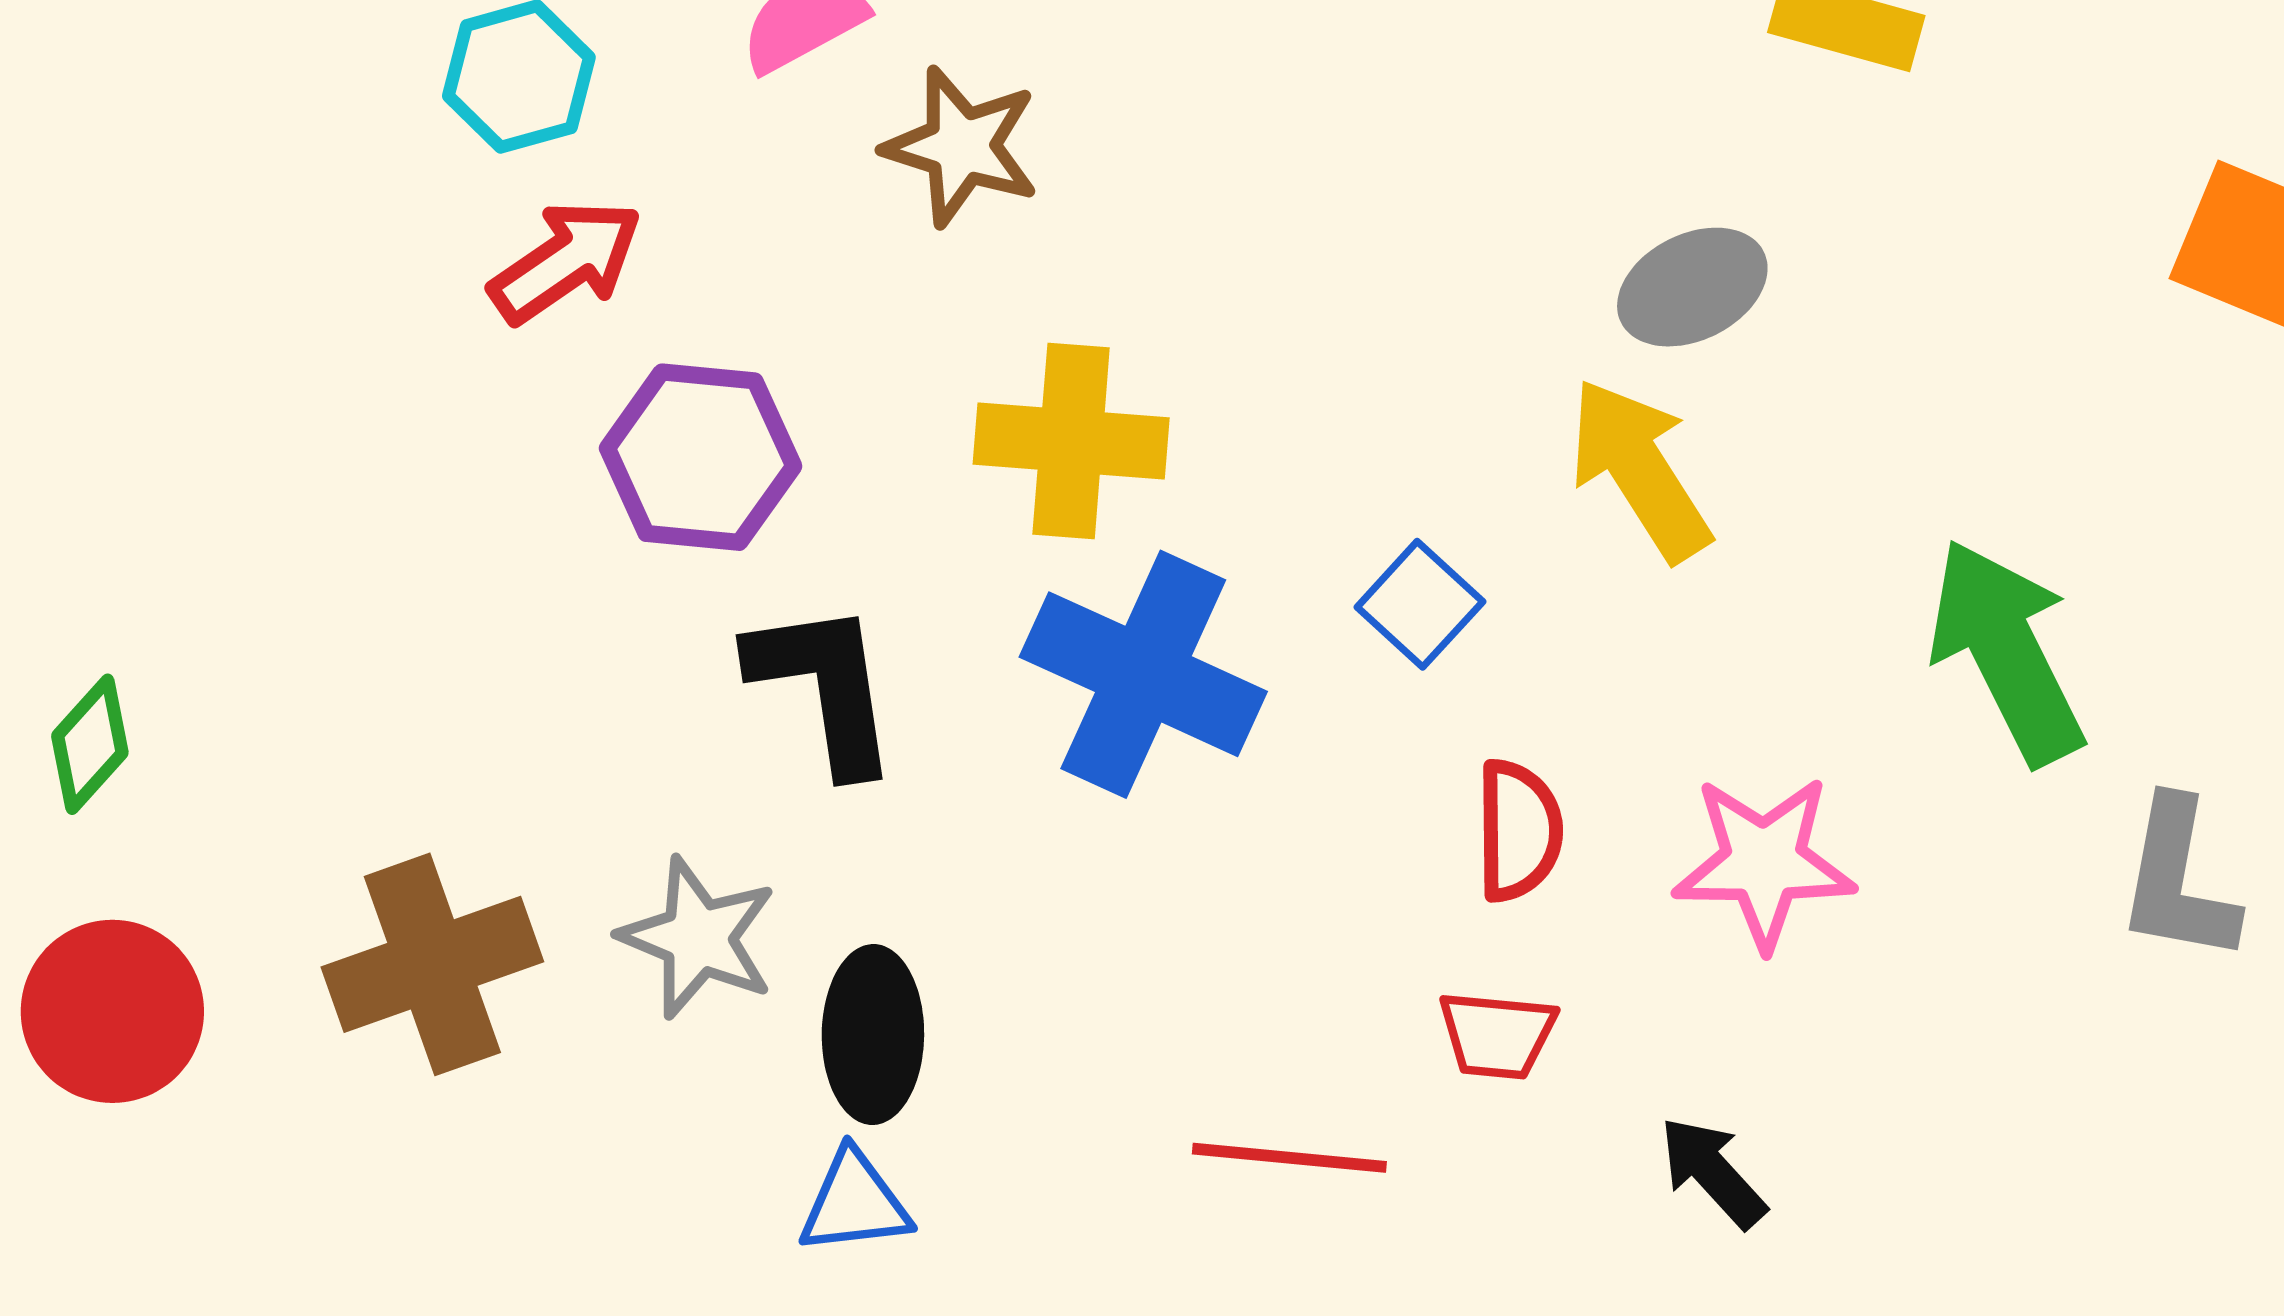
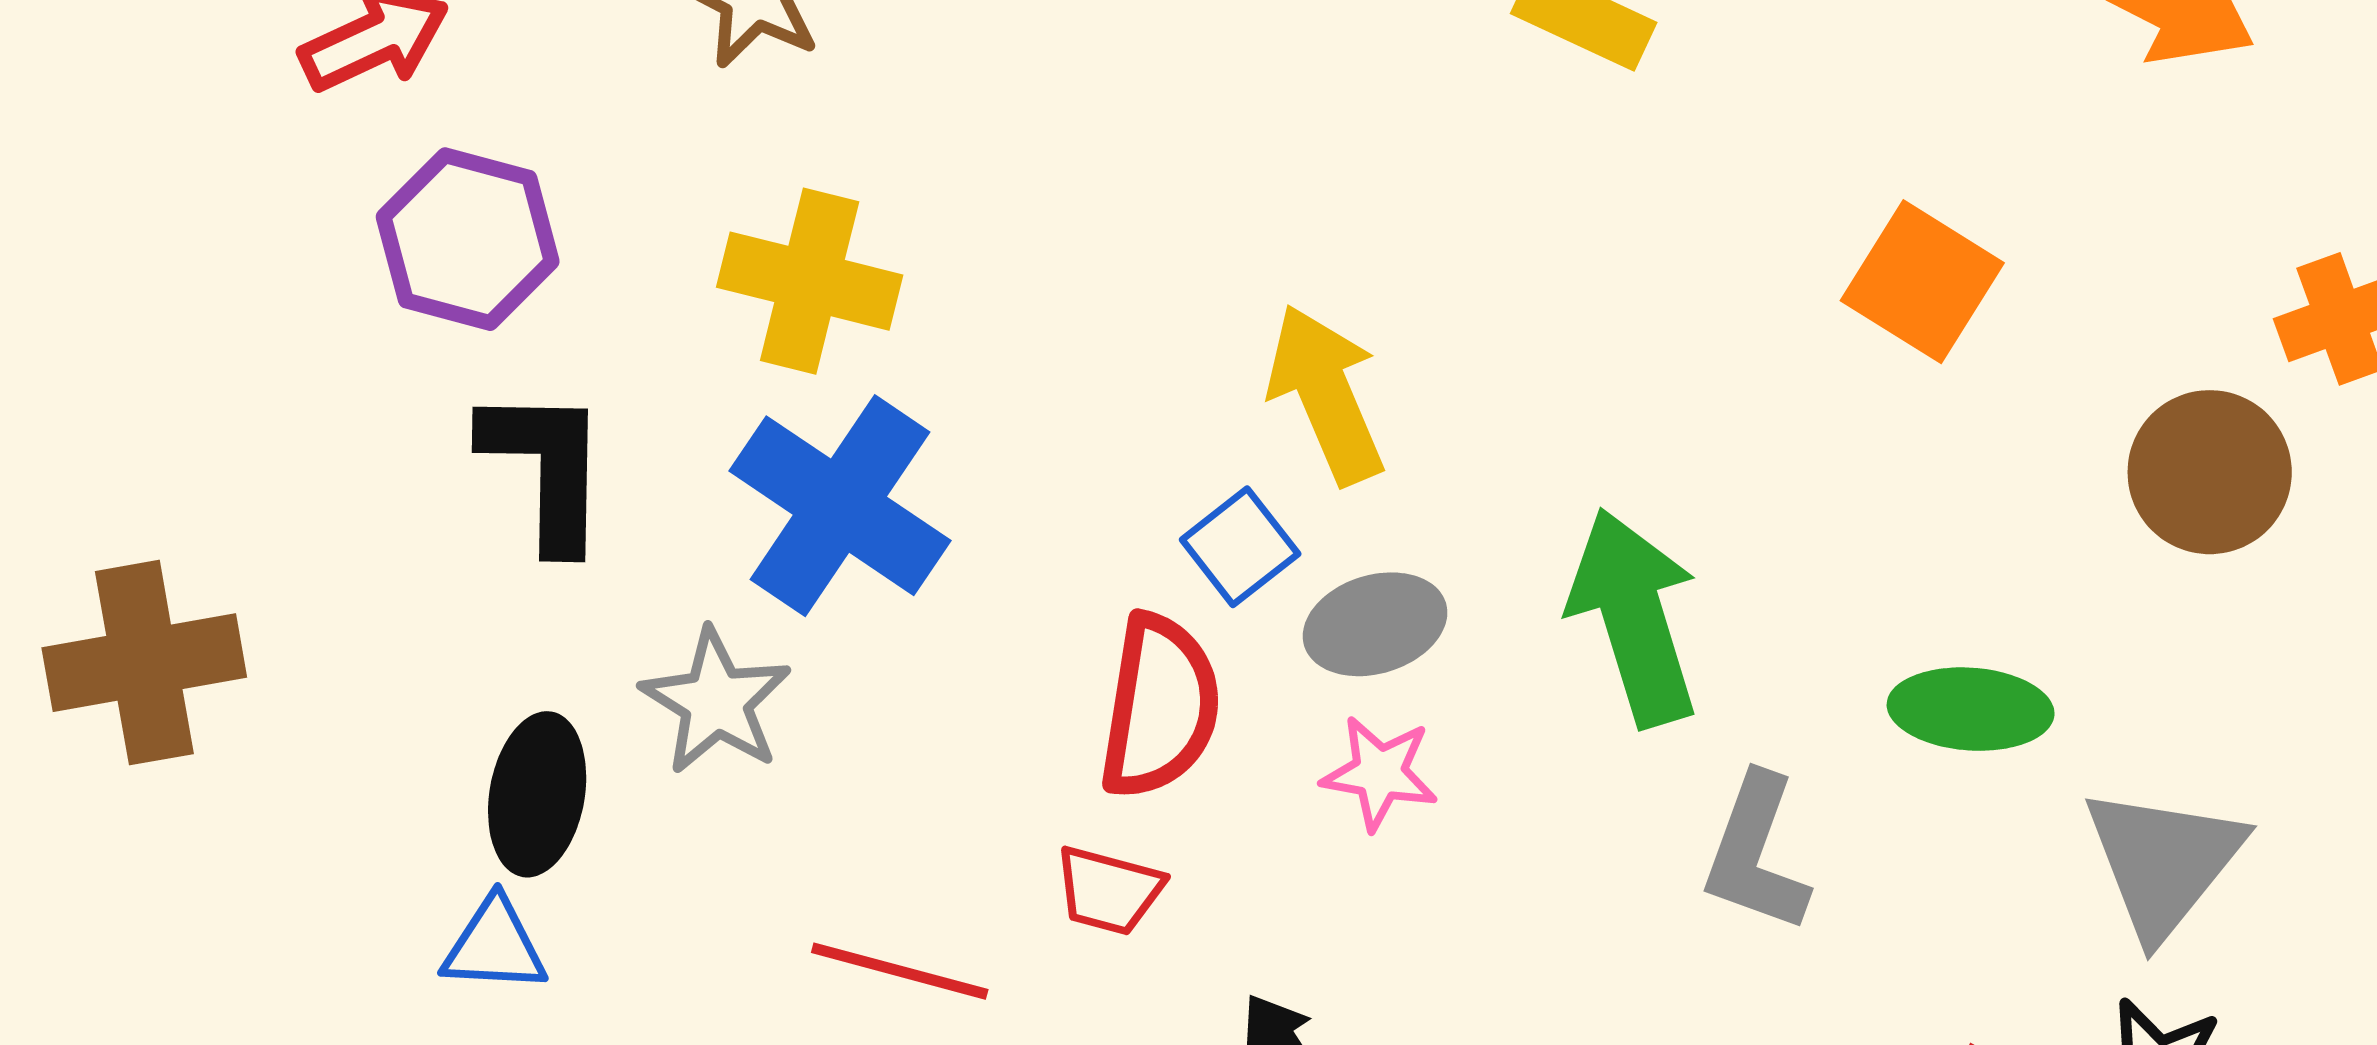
gray ellipse: (1692, 287) -> (1375, 624), moved
blue square: (1420, 604) -> (1240, 547), moved
red semicircle: (1519, 831) -> (1160, 707), size x1.4
pink star: (1764, 862) -> (1380, 773), size x0.7
gray star: (698, 938) -> (716, 702), moved

